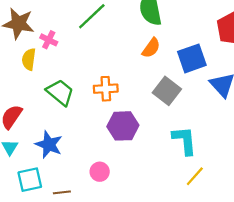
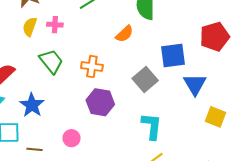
pink cross: (49, 40) -> (55, 25), moved, turned -35
orange semicircle: (151, 48) -> (124, 34), moved

